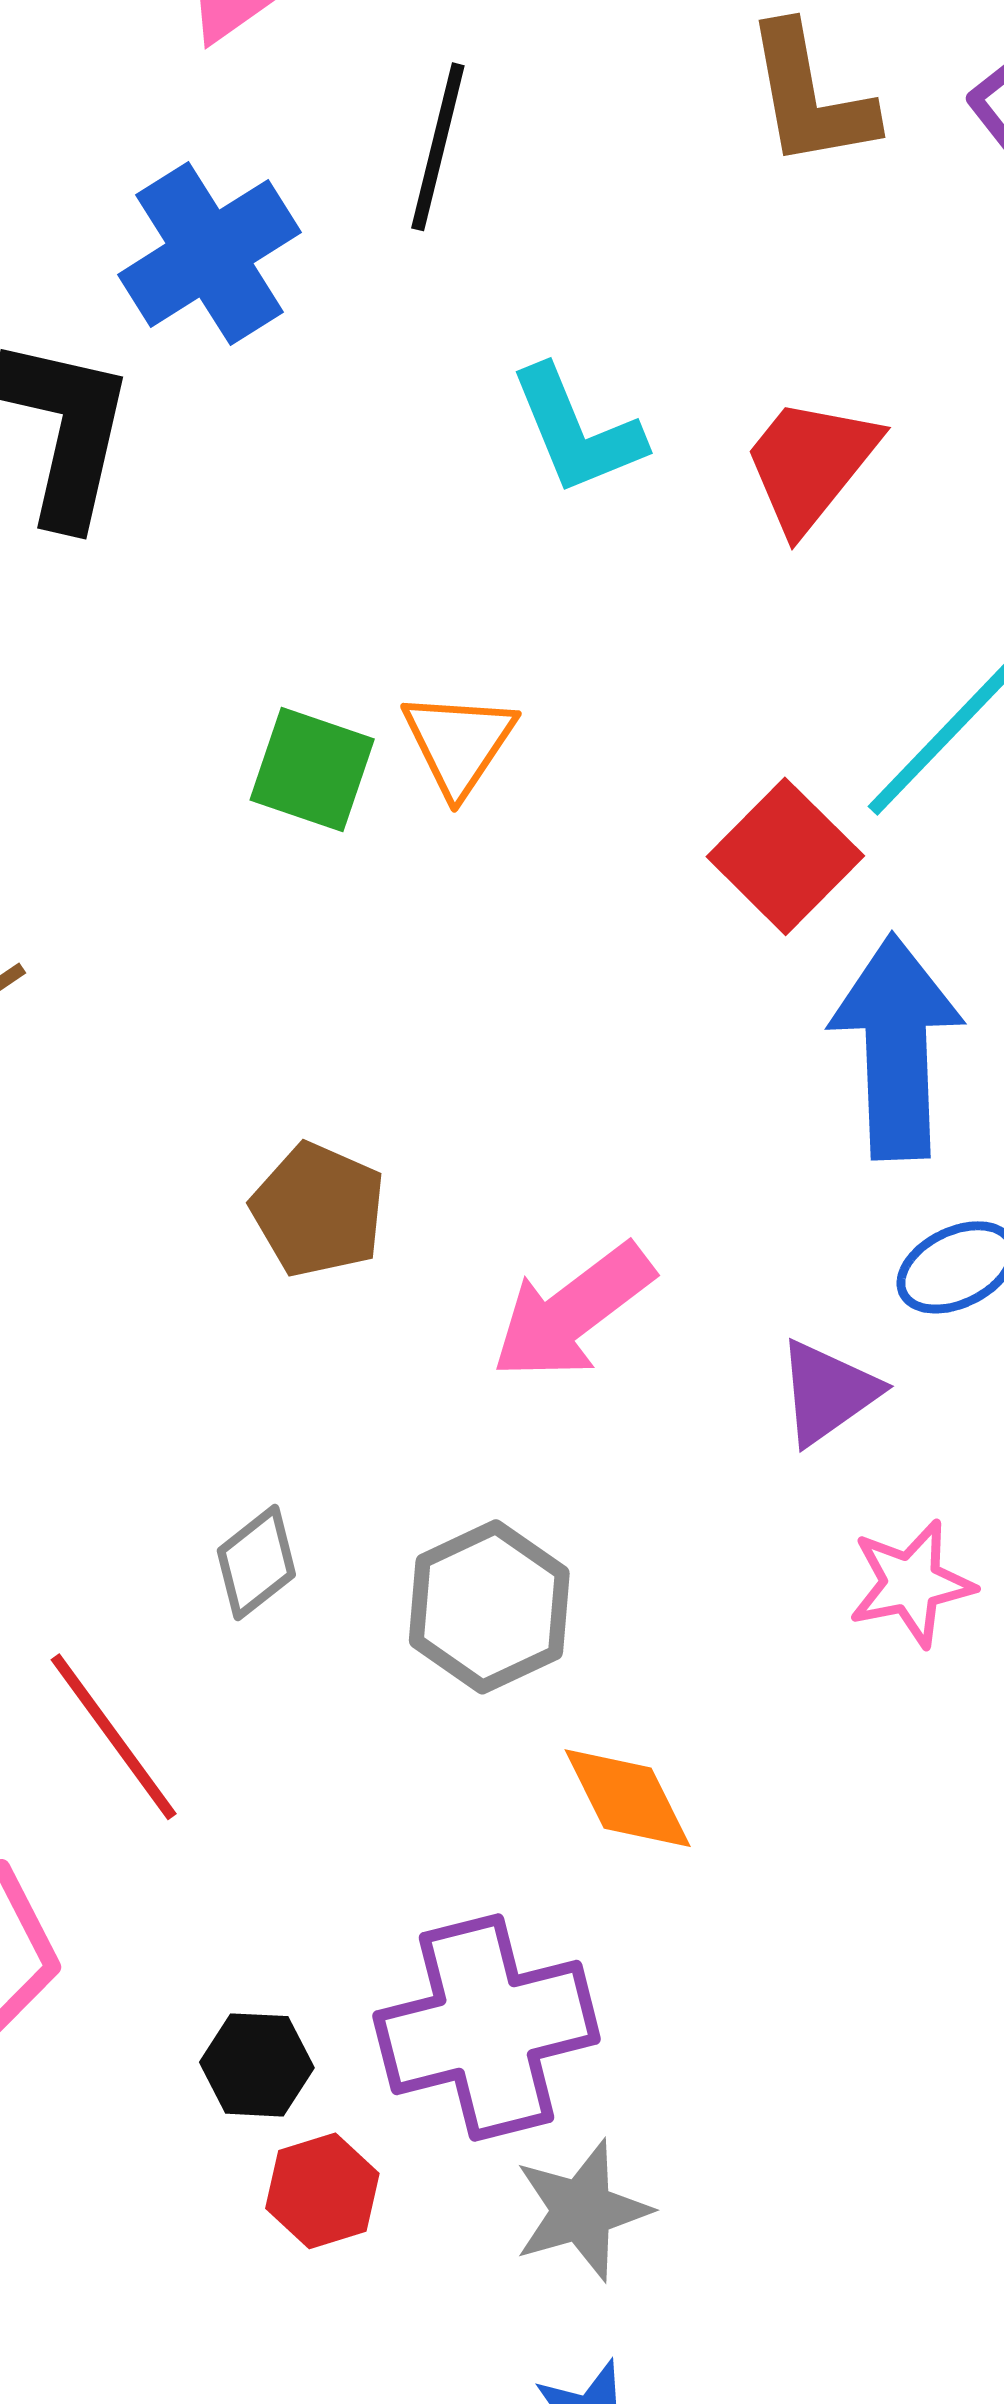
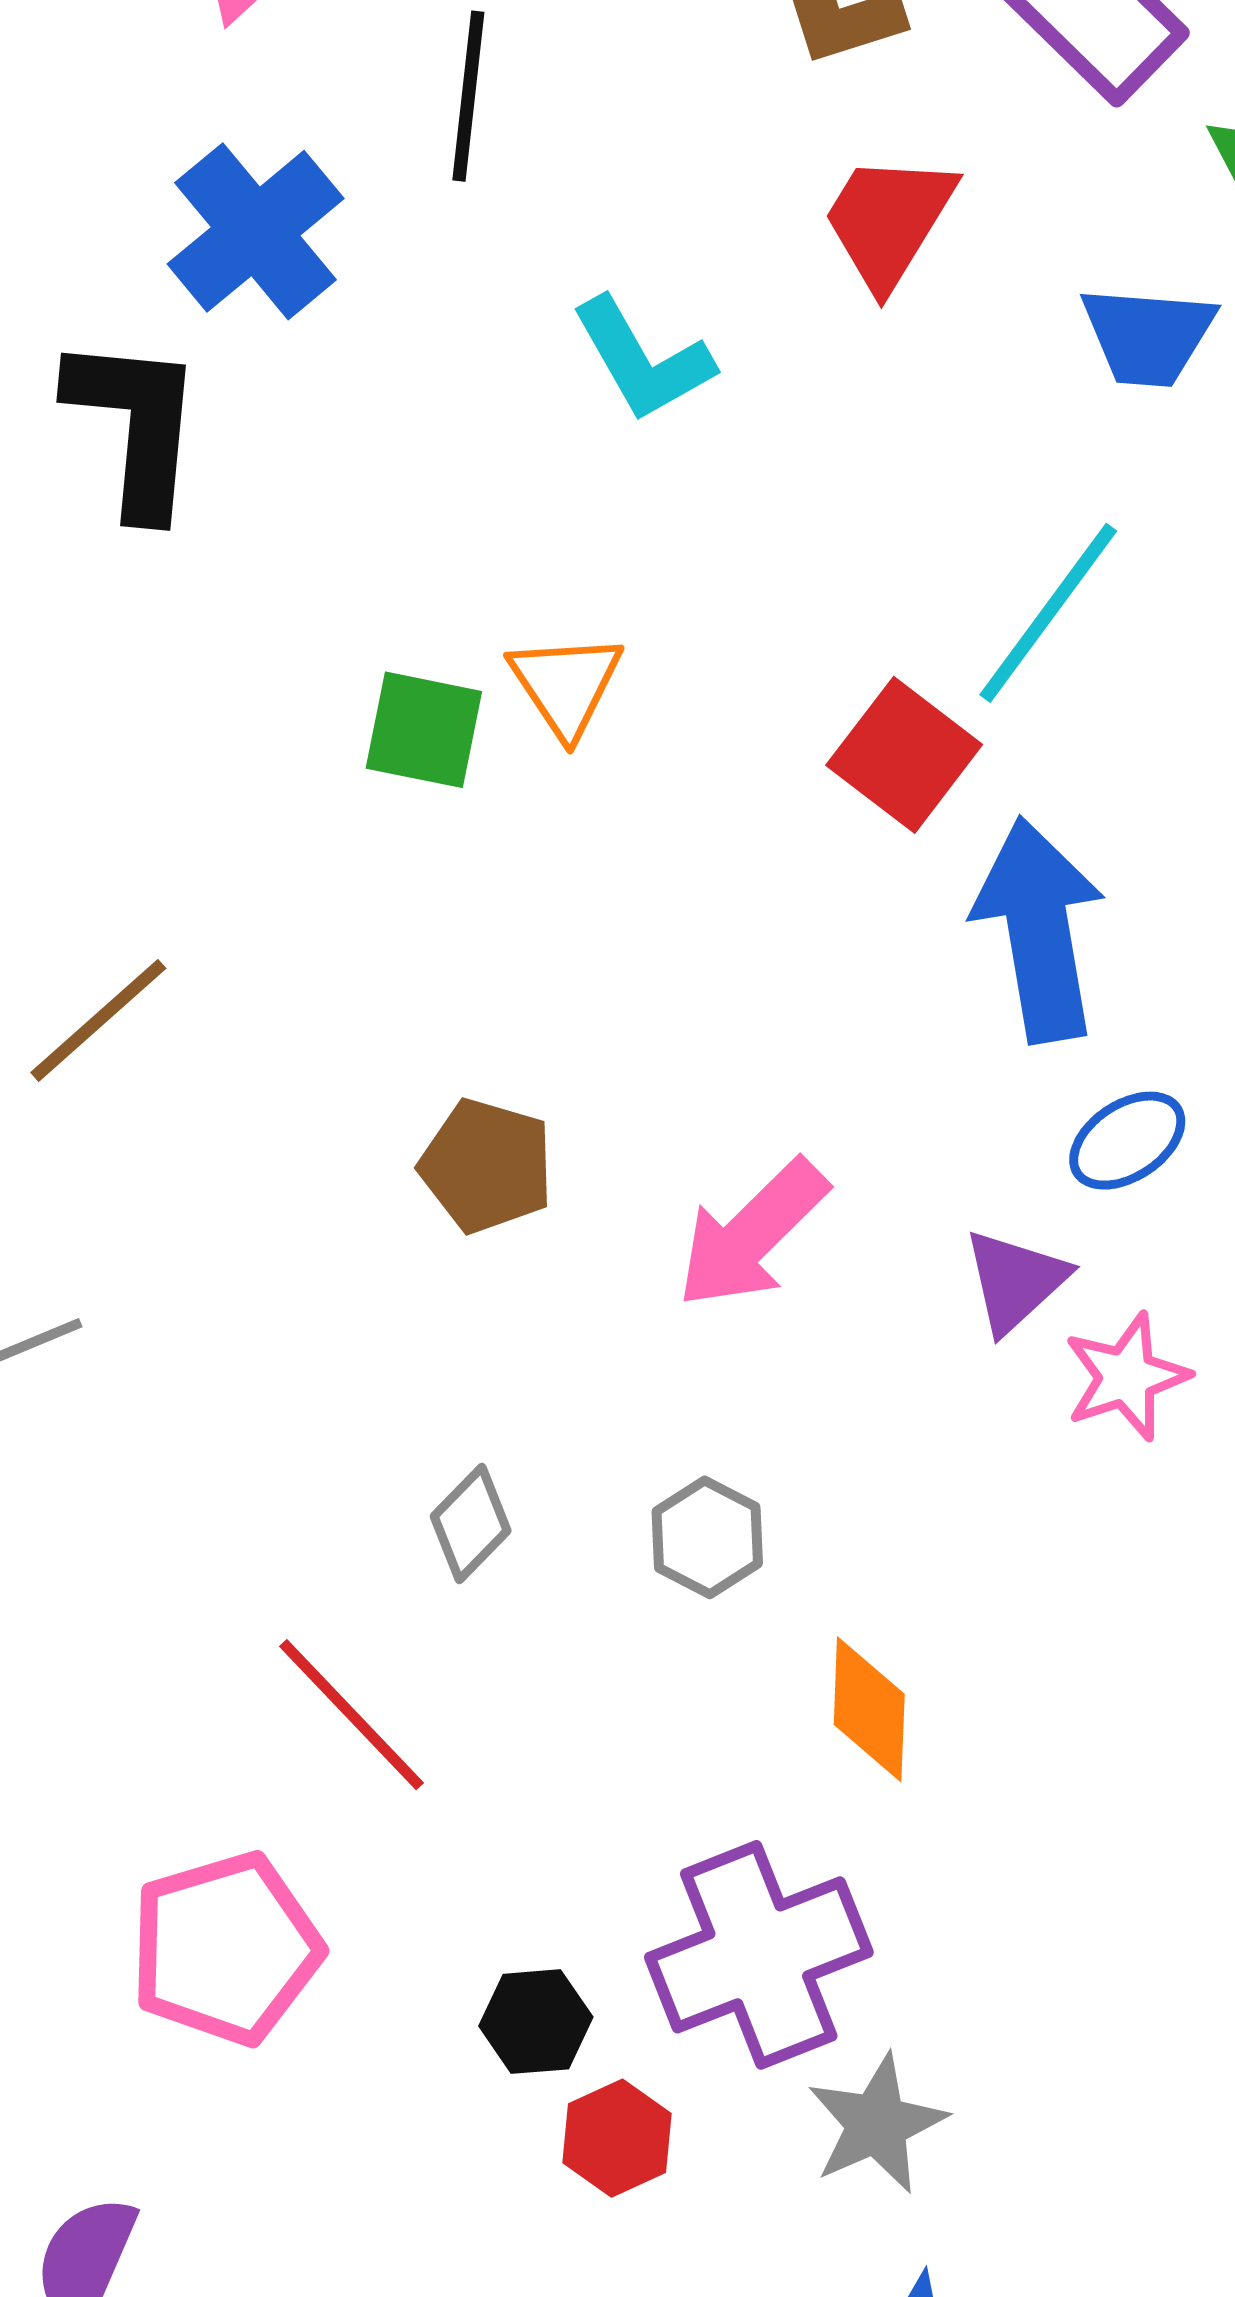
red trapezoid: (810, 464) -> (889, 221), moved
pink star: (911, 1583) -> (1126, 1377), moved
gray hexagon: (489, 1607) -> (707, 1537), size x0.7
orange diamond: (628, 1798) -> (869, 1709), turned 36

